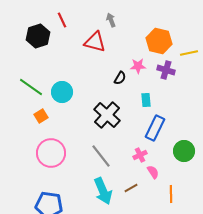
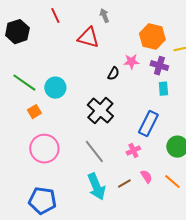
black hexagon: (38, 36) -> (17, 32), moved
cyan rectangle: (146, 100) -> (163, 89), moved
pink semicircle: (153, 172) -> (146, 177), moved
orange line: (171, 194) -> (172, 182), moved, turned -48

